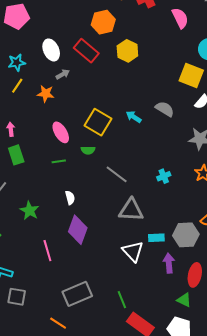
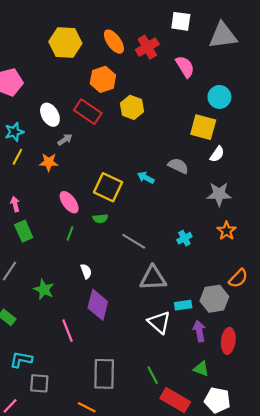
green line: (59, 161) -> (70, 233), turned -56
gray rectangle: (77, 294) -> (104, 374), turned -60
green triangle: (184, 300) -> (201, 369), moved

